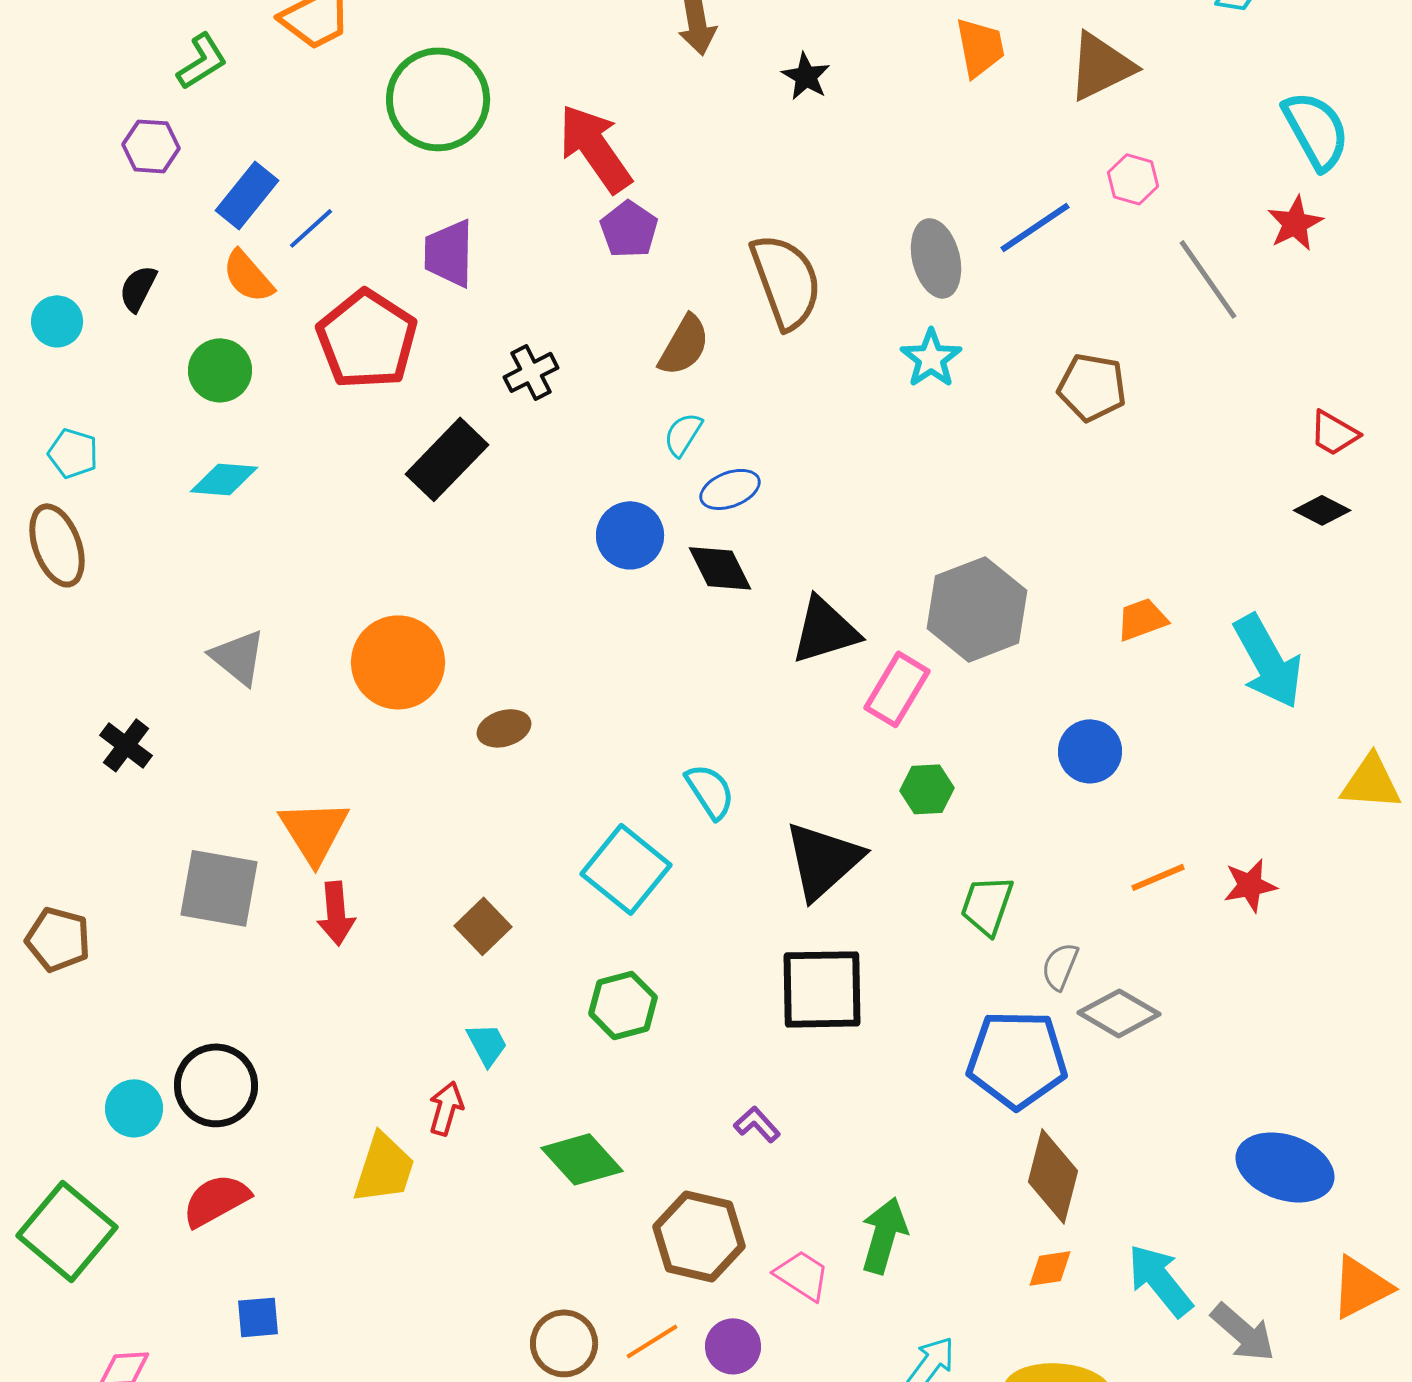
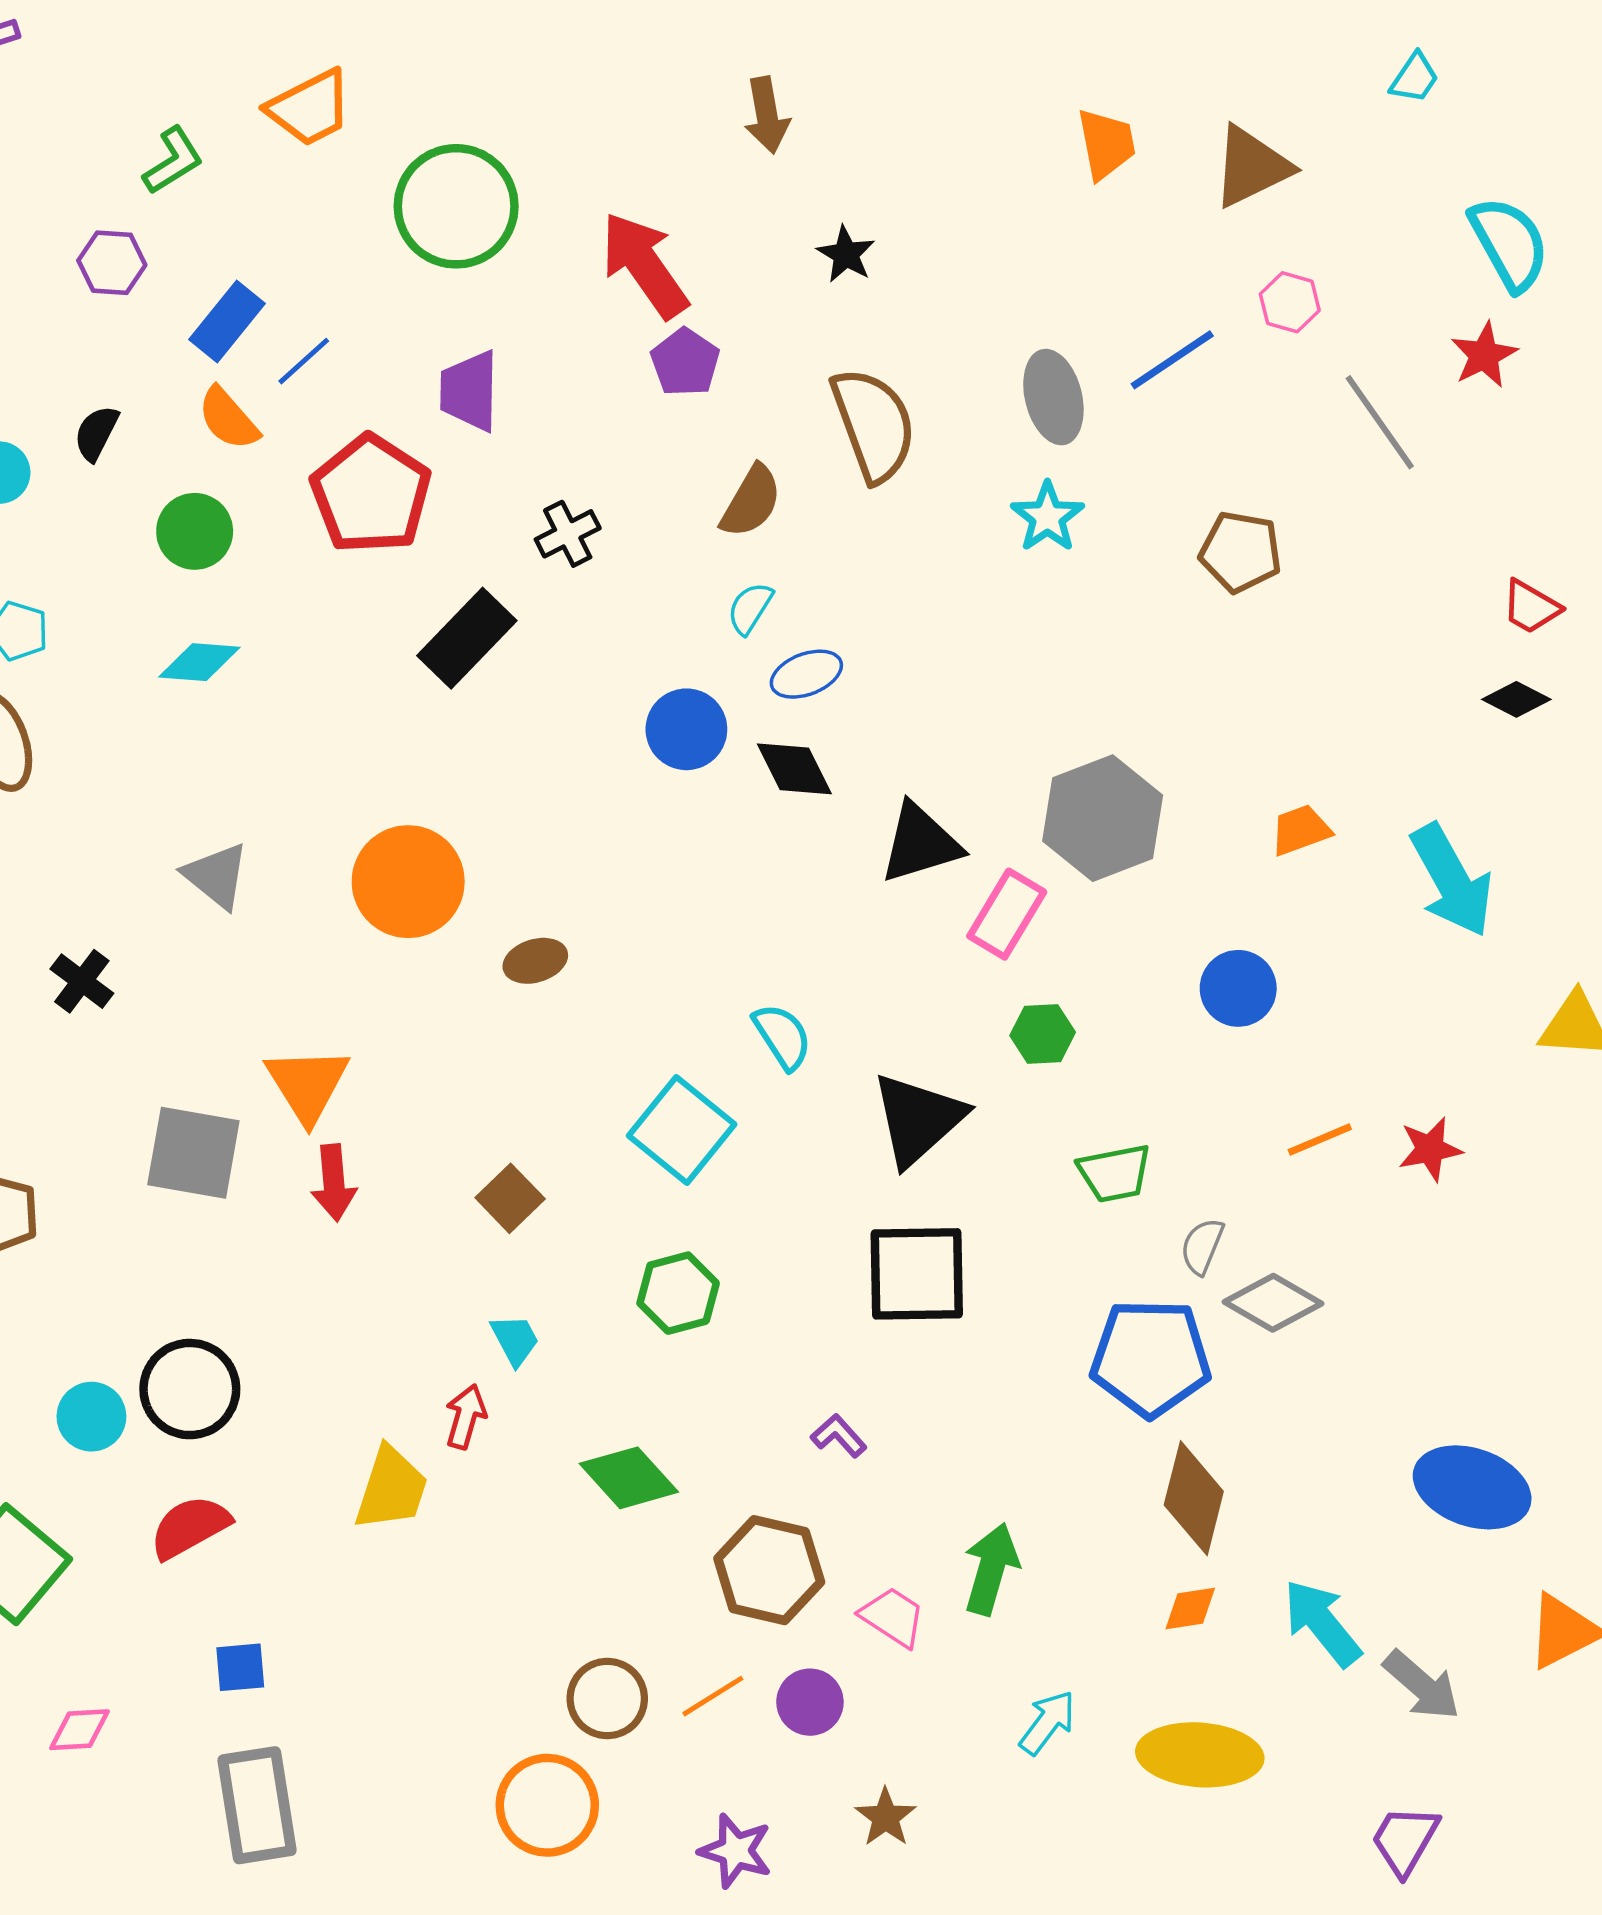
black star: (806, 76) -> (846, 254), moved
green trapezoid: (987, 905) -> (1115, 1173), turned -120

